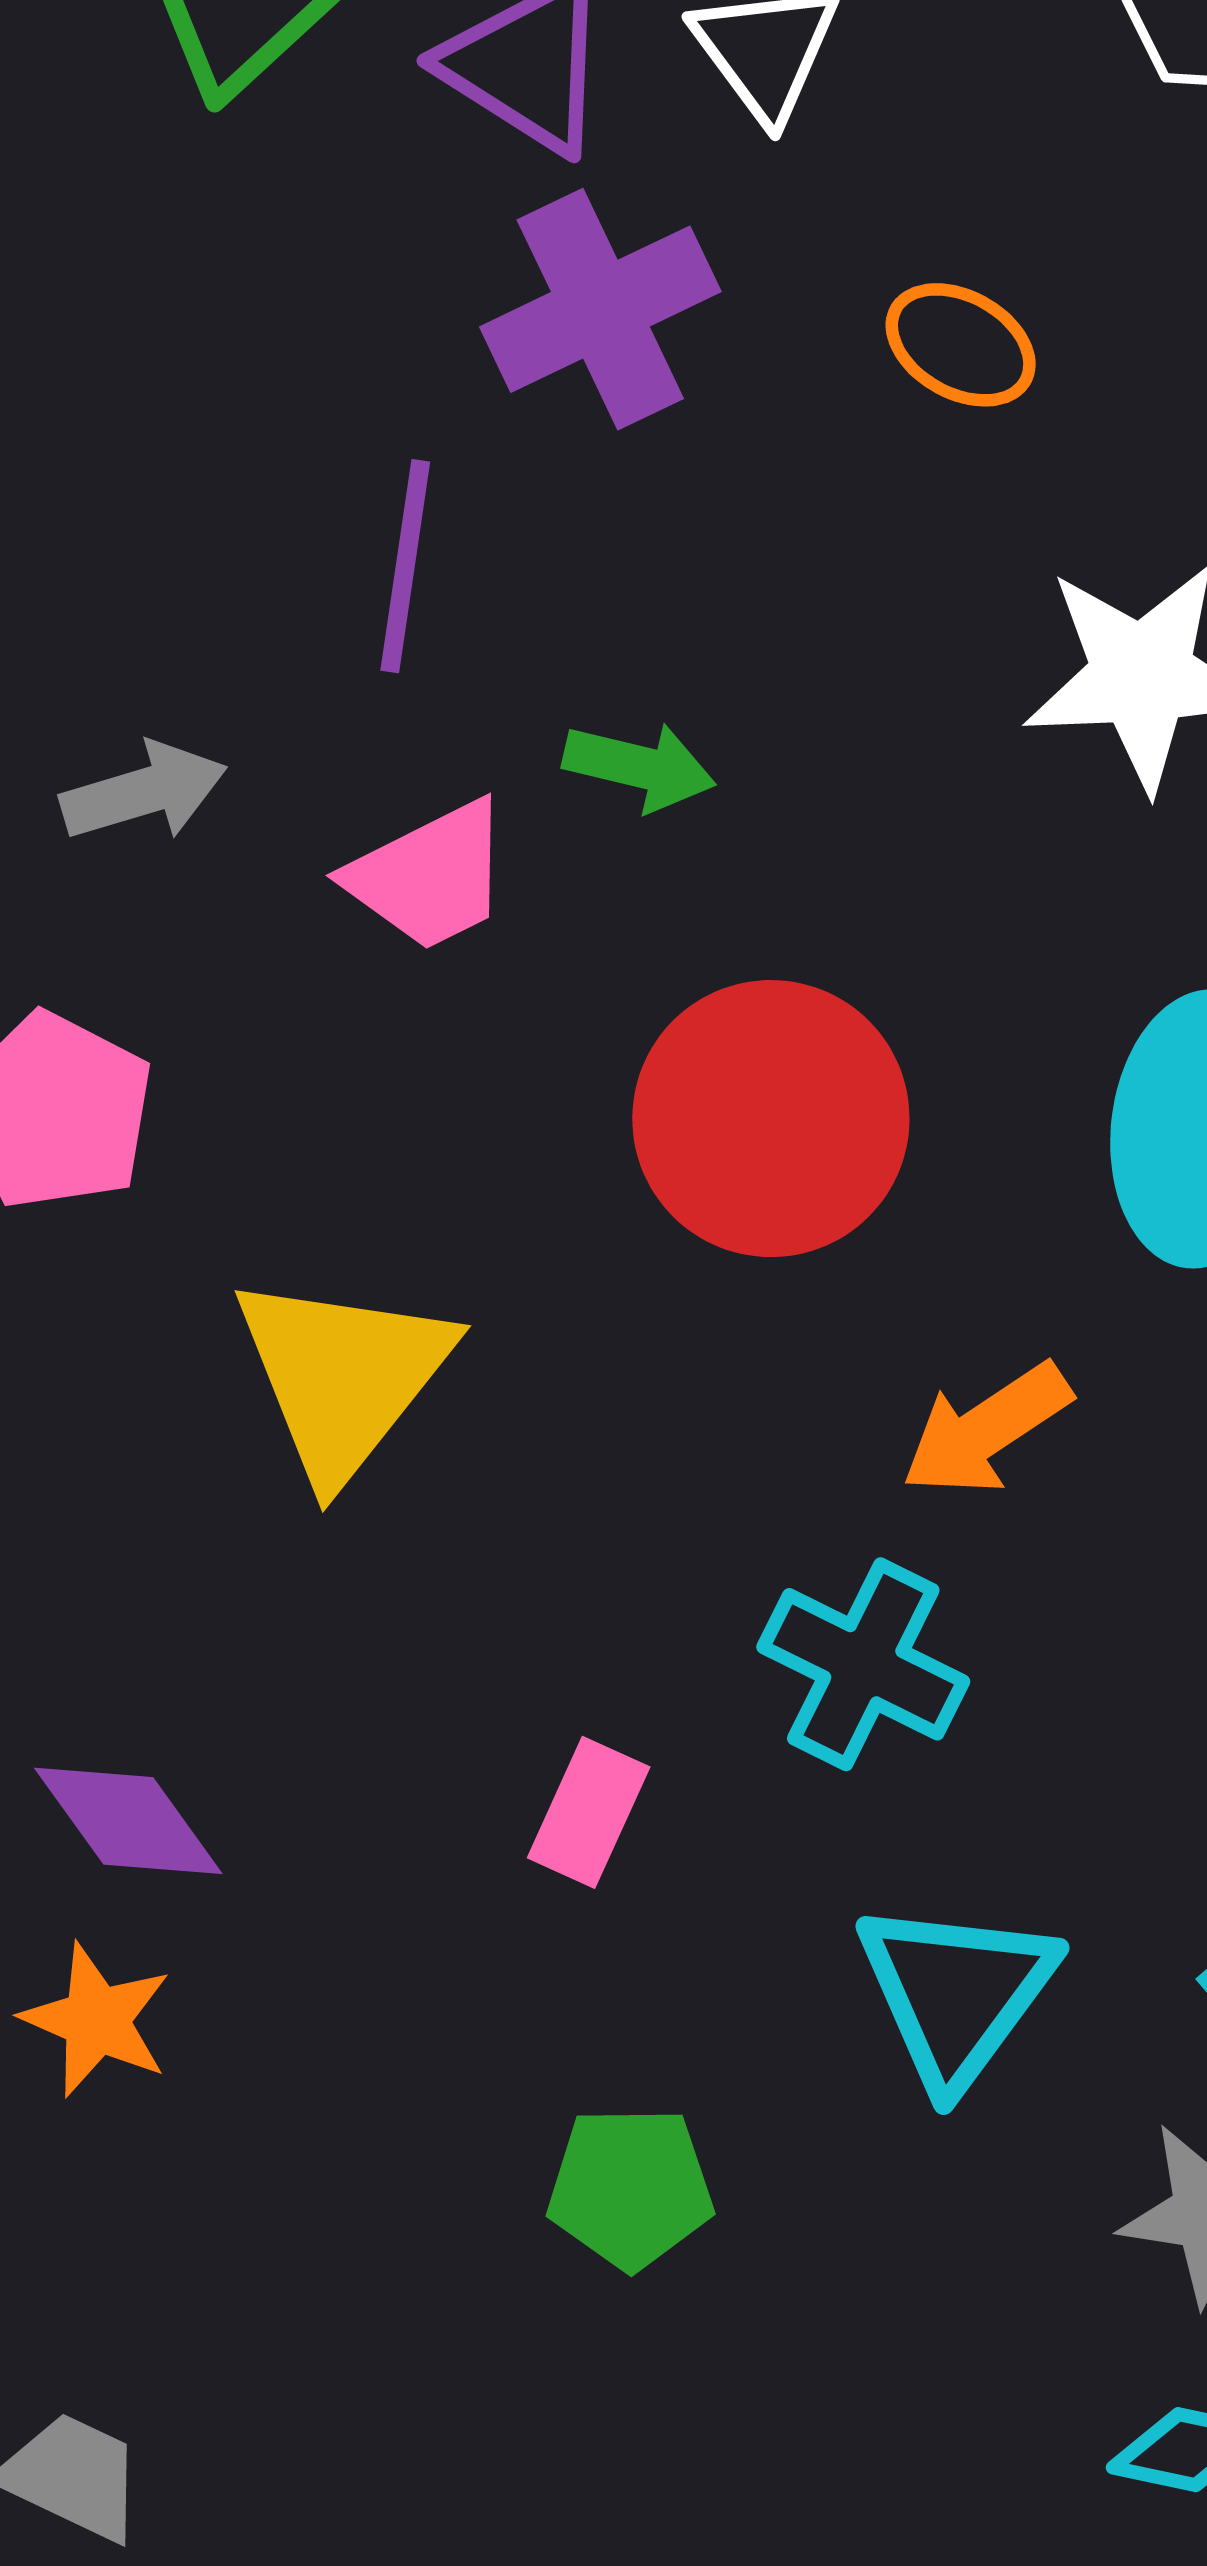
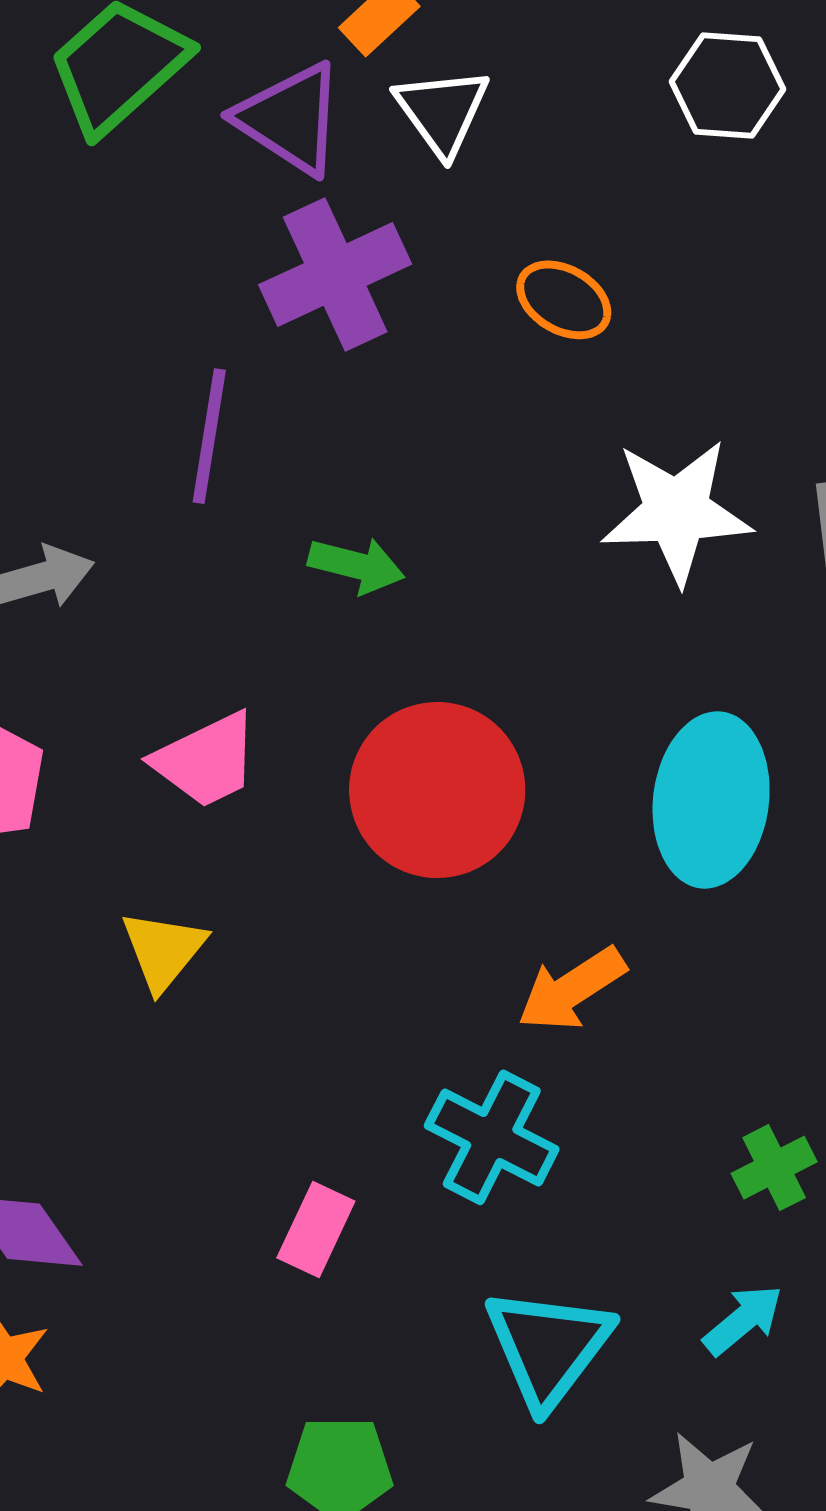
pink trapezoid: (429, 876) -> (206, 760), moved
yellow triangle: (343, 1376) -> (163, 950), size x0.6

